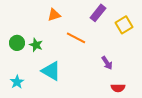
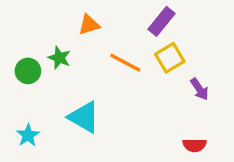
yellow square: (124, 25) -> (170, 58), moved
green star: (36, 45) -> (59, 58), moved
purple arrow: (107, 63) -> (199, 89), moved

